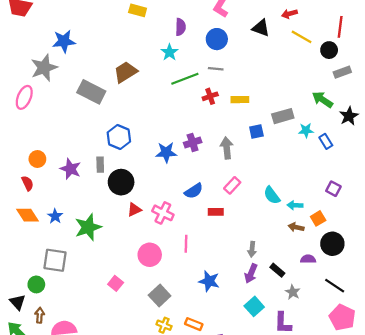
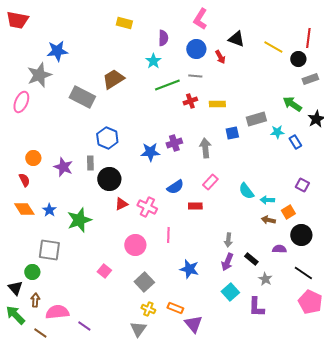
red arrow: (289, 14) -> (220, 57), moved, turned -104

